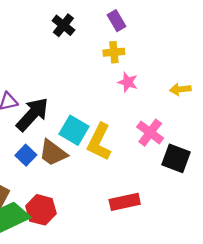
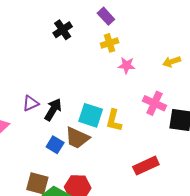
black cross: (63, 25) -> (63, 30), turned 30
black arrow: (32, 114) -> (53, 110), size x0.7
yellow L-shape: (99, 142) -> (114, 120), size x0.7

